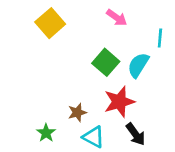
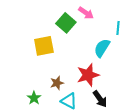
yellow square: (50, 23) -> (44, 46), moved, turned 30
green square: (106, 62) -> (66, 23), moved

